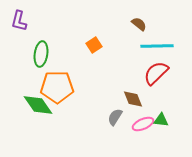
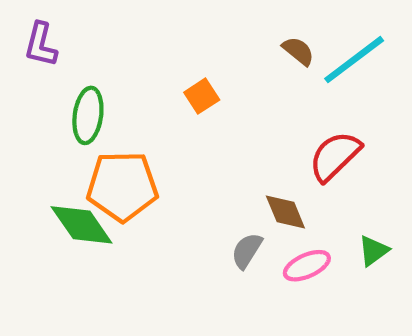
cyan line: (157, 46) -> (354, 60), moved, turned -36
green triangle: (161, 120) -> (373, 251), moved, turned -42

